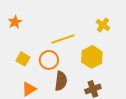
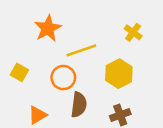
orange star: (15, 22) -> (48, 28), moved, size x1.5
yellow square: (23, 59) -> (19, 72), moved

